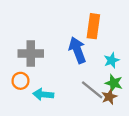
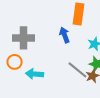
blue arrow: (77, 50) -> (65, 35), size x0.7

